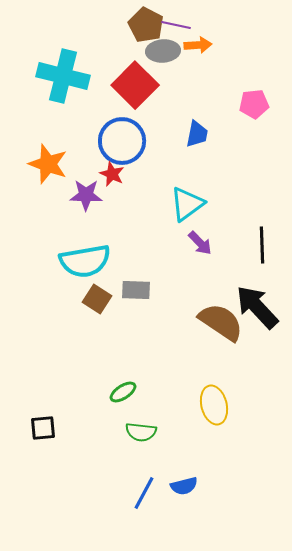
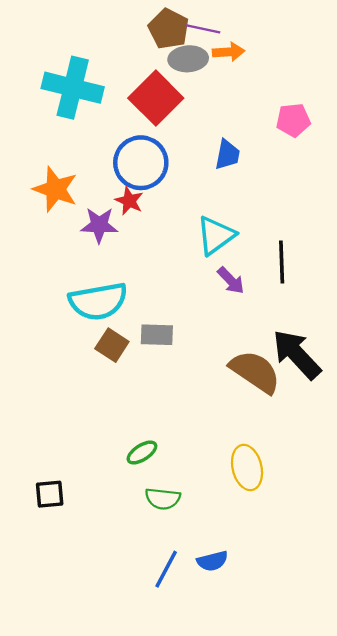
black line: (262, 245) -> (282, 262), moved

